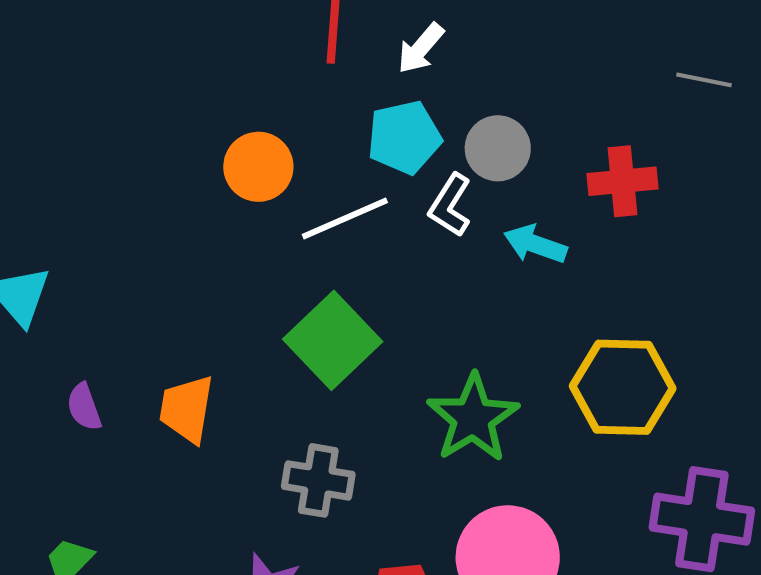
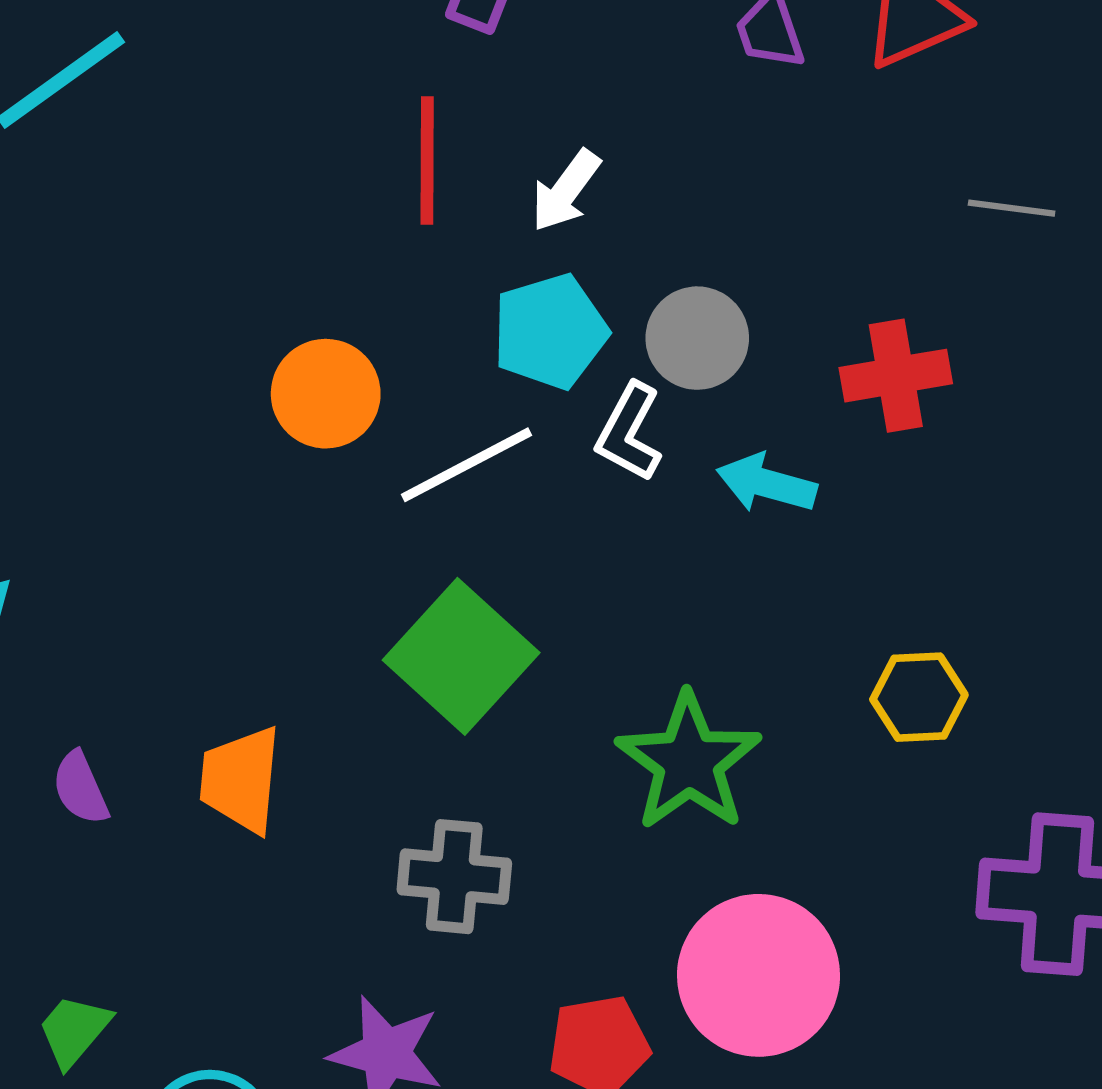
yellow hexagon: (623, 387) -> (919, 697), size x0.6

